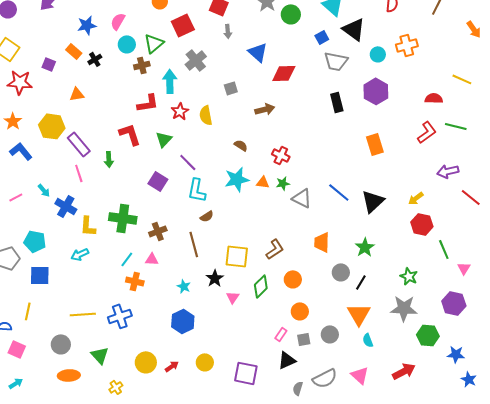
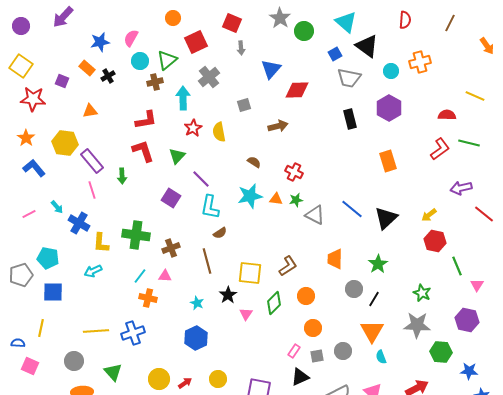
blue triangle: (258, 52) -> (271, 69), turned 30
red L-shape: (148, 103) -> (146, 120), moved

